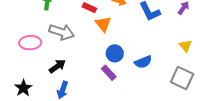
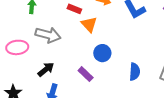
blue semicircle: (143, 62) -> (135, 72), moved, turned -60
purple rectangle: (109, 73) -> (86, 74), moved

